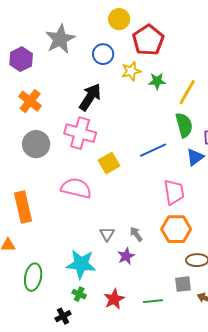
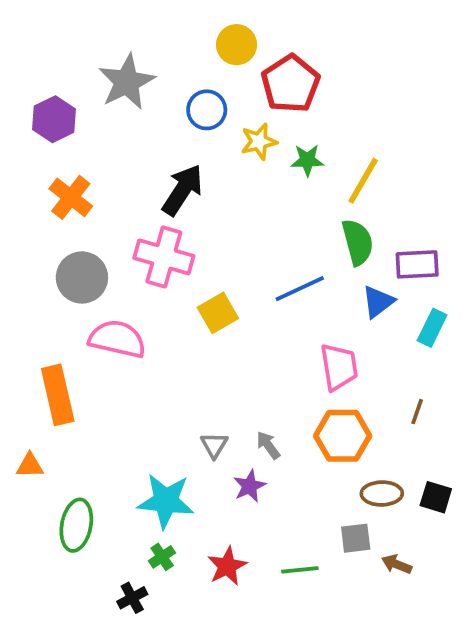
pink semicircle: (76, 188) -> (117, 339), moved
green cross: (79, 294) -> (162, 557), turned 32

